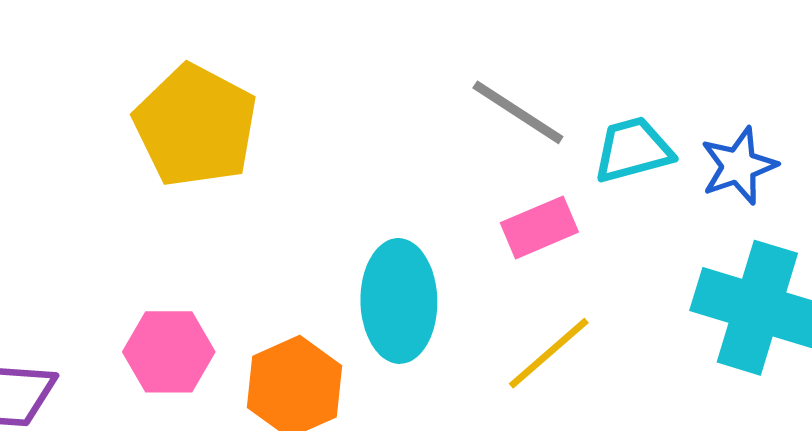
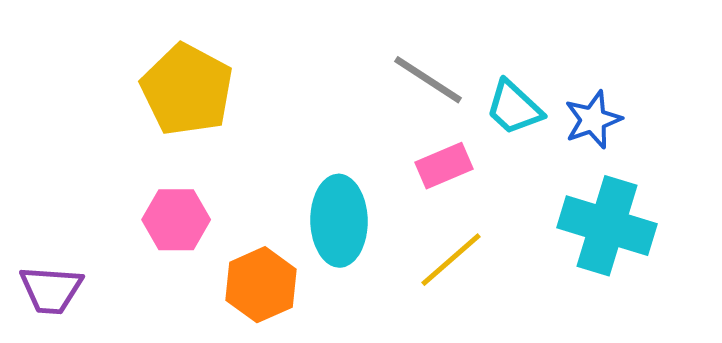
cyan trapezoid: (633, 150) -> (514, 108), turned -122
pink hexagon: (169, 352) -> (176, 220), moved

